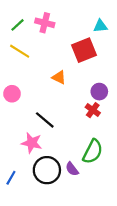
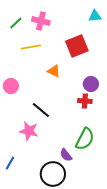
cyan triangle: (100, 26) -> (95, 16), moved
yellow line: (20, 51) -> (31, 47), moved, turned -42
red cross: (93, 110) -> (85, 101), turned -32
black circle: (47, 170) -> (53, 174), moved

